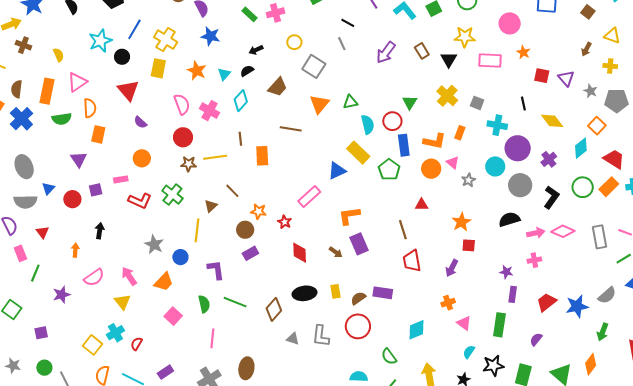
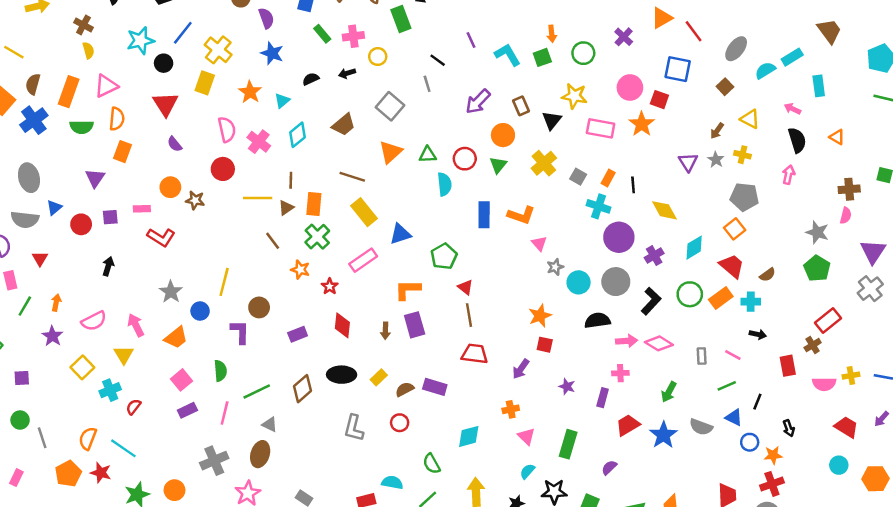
yellow circle: (294, 42) -> (378, 57), moved
brown cross: (23, 45) -> (83, 25), moved
black arrow: (256, 50) -> (347, 73), moved
orange star: (523, 52) -> (642, 124), size x1.5
black semicircle: (247, 71) -> (311, 79), moved
red square: (542, 76) -> (659, 100), moved
gray star: (590, 91) -> (716, 160), moved
red circle: (392, 121) -> (465, 159), moved
orange square: (597, 126) -> (735, 229), moved
orange rectangle: (460, 133) -> (608, 178), moved
yellow rectangle: (358, 153) -> (364, 212), moved
brown star: (189, 164) -> (195, 200), moved
cyan circle: (495, 166) -> (579, 282), moved
orange circle: (431, 169) -> (503, 135), moved
green pentagon: (389, 170) -> (444, 256), moved
green cross: (172, 195) -> (317, 237), moved
red triangle: (422, 205) -> (465, 287), moved, turned 32
brown triangle: (211, 206) -> (286, 208), moved
brown circle: (245, 230) -> (259, 307), moved
gray rectangle: (599, 237) -> (702, 356), size x0.6
orange arrow: (75, 250) -> (56, 303), moved
brown arrow: (336, 252) -> (385, 331), turned 48
purple rectangle: (250, 253) -> (298, 334), moved
red trapezoid: (412, 261) -> (475, 354), turned 100
purple star: (506, 272) -> (567, 386), moved
yellow rectangle: (335, 291) -> (379, 377), turned 48
purple rectangle: (513, 294) -> (603, 398), moved
purple star: (62, 295) -> (52, 336), turned -30
gray semicircle: (607, 295) -> (701, 427), turned 54
green line: (235, 302) -> (257, 391), moved, turned -55
blue star: (577, 306) -> (663, 435), turned -30
red circle: (358, 326) -> (400, 423), size x0.6
green arrow: (603, 332) -> (669, 392), moved
gray triangle: (293, 339) -> (270, 424), moved
yellow square: (92, 345) -> (82, 367), moved
purple rectangle: (165, 372) -> (187, 410), moved

